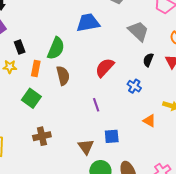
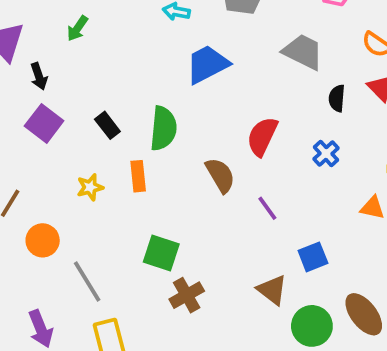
black rectangle: (20, 47) -> (107, 125), moved
brown semicircle: (63, 76) -> (220, 175), moved
blue cross: (134, 86) -> (326, 154), turned 32
green square: (31, 98) -> (161, 253), moved

